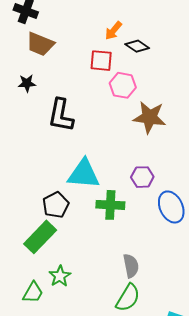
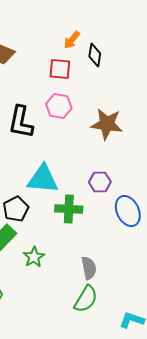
black diamond: (137, 46) -> (95, 55), turned 65
pink hexagon: (123, 85) -> (59, 106), moved
green star: (60, 276) -> (34, 257), moved

